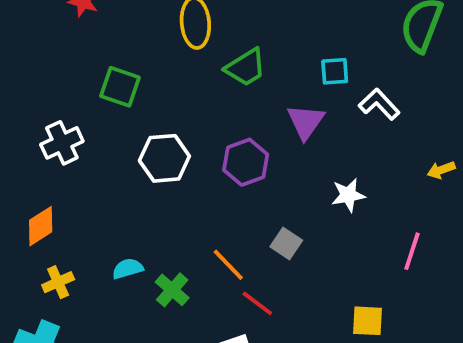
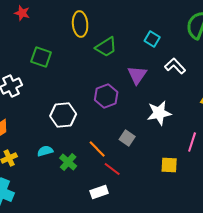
cyan square: (335, 71) -> (152, 39), moved, turned 35
white hexagon: (164, 158) -> (63, 115), moved
white star: (348, 195) -> (159, 113), size x1.4
yellow square: (368, 321) -> (169, 165), moved

